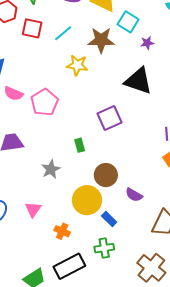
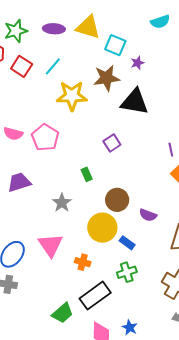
red square: (32, 28) -> (22, 66), turned 30
brown star: (101, 40) -> (106, 78), moved
yellow star: (77, 65) -> (72, 96), size x1.4
purple square: (110, 118) -> (112, 143), size x0.7
pink triangle: (33, 209) -> (50, 245), size x1.5

